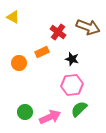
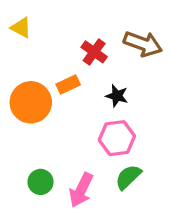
orange circle: (19, 63) -> (31, 102), size x1.6
pink arrow: (50, 117) -> (81, 190), turned 140

